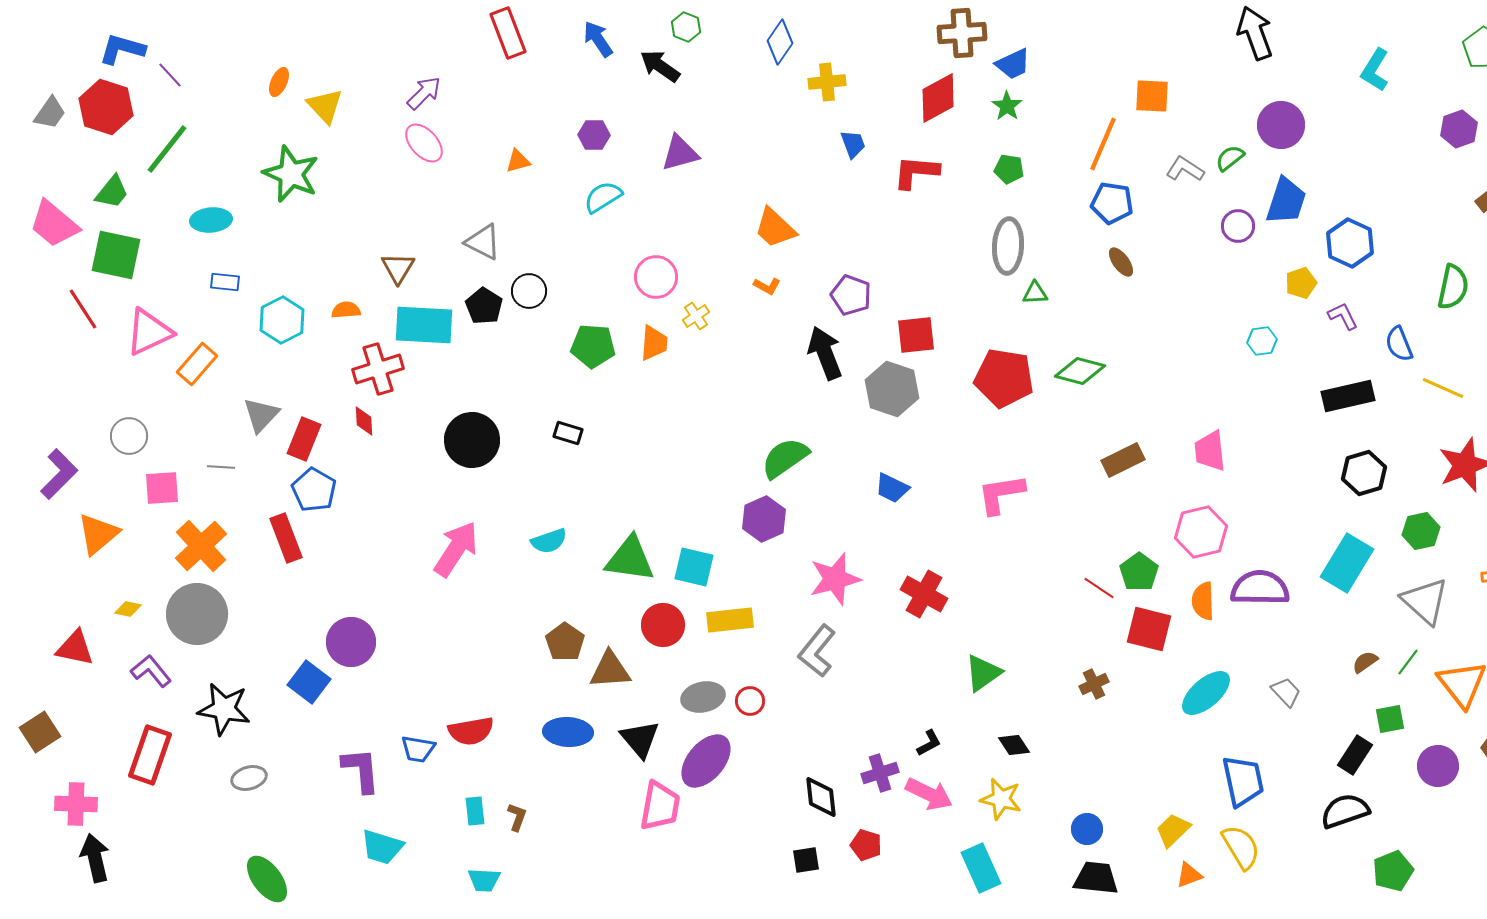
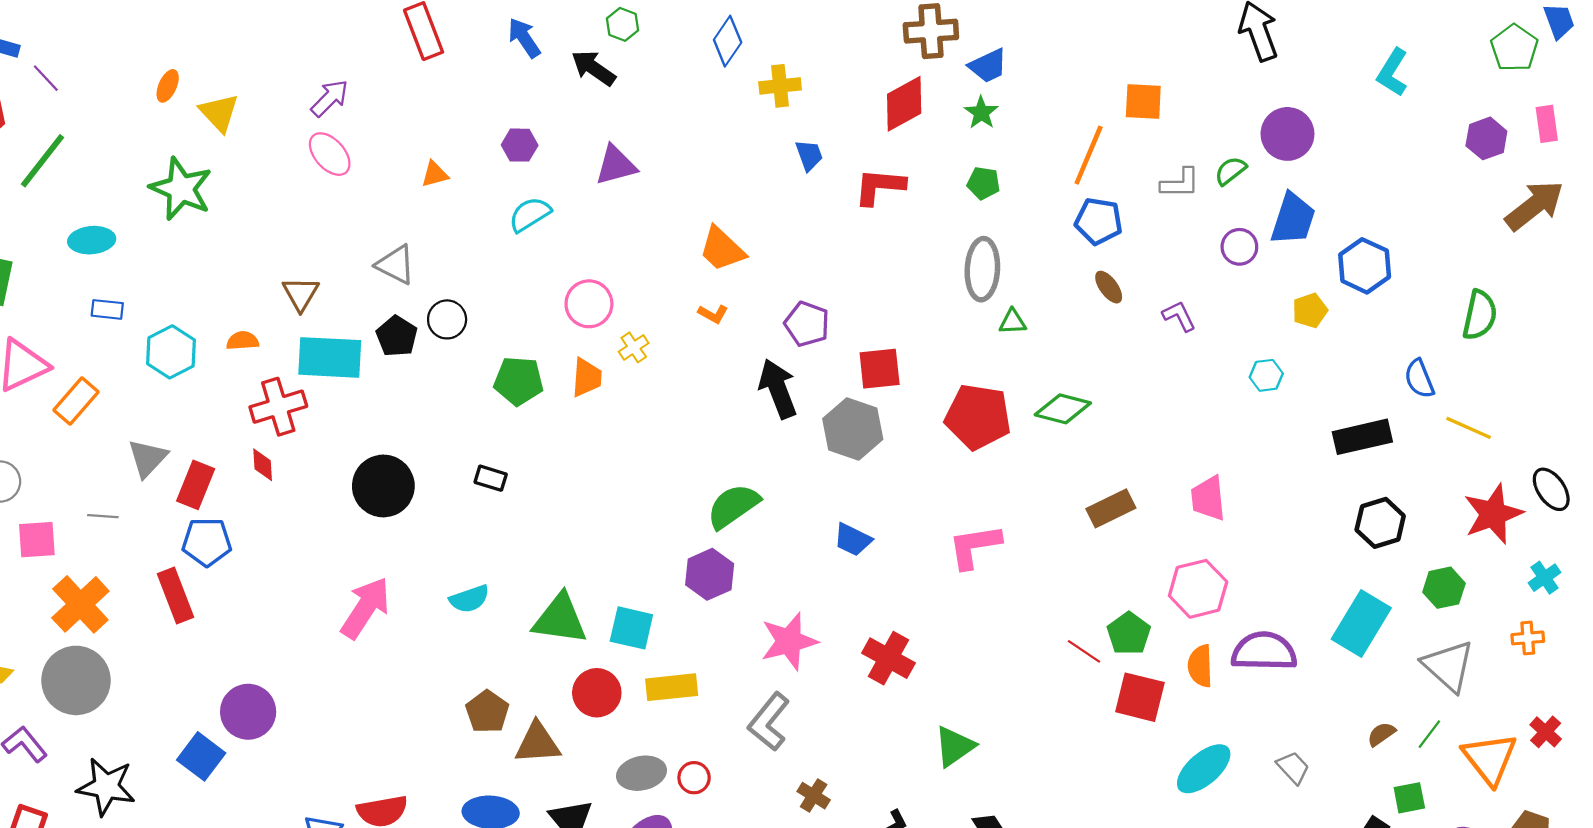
gray L-shape: (1185, 169) -> (1180, 183), turned 147
purple L-shape: (1343, 316) -> (1179, 316), moved
blue pentagon: (314, 490) -> (207, 542), turned -30
brown cross: (1094, 684) -> (814, 796), moved, turned -32

